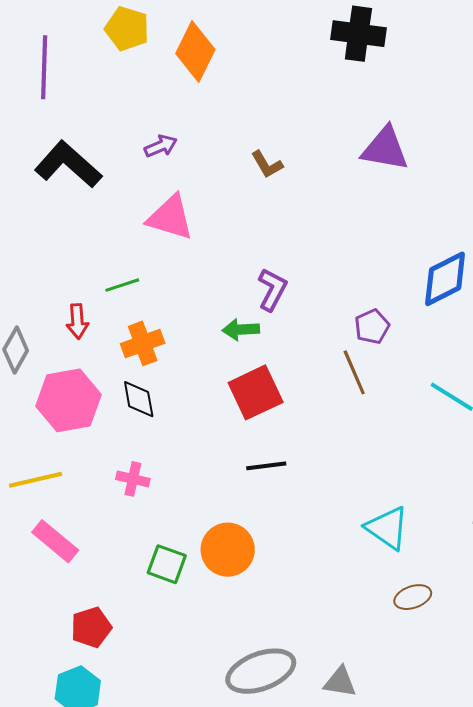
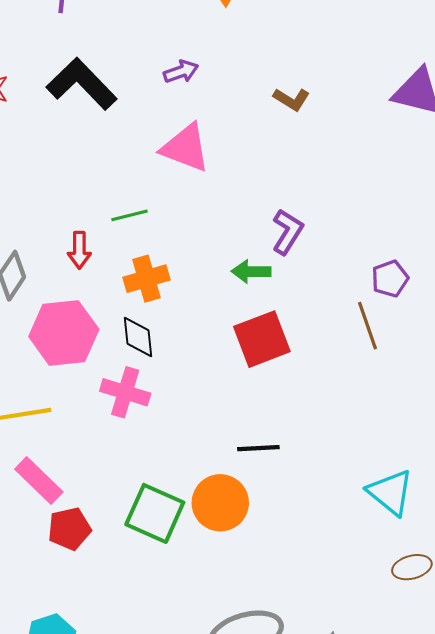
brown L-shape: (267, 164) -> (292, 99), turned -32
black line: (266, 466) -> (258, 448), moved
pink cross: (133, 479) -> (125, 392), moved, size x1.4
green square: (167, 564) -> (155, 513), size x1.4
red pentagon: (91, 627) -> (69, 529), moved

